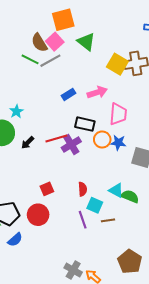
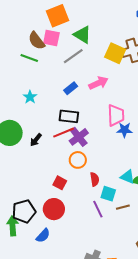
pink square: (55, 42) -> (51, 38), turned -30
gray line: (50, 61) -> (73, 56), moved
cyan star: (16, 111) -> (30, 97), moved
pink trapezoid: (118, 114) -> (116, 115), moved
black rectangle: (85, 124) -> (69, 116), moved
orange circle: (102, 140) -> (78, 160), moved
red square: (47, 189) -> (60, 183), turned -32
blue semicircle: (15, 240) -> (43, 236), moved

